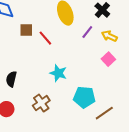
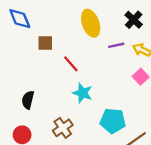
purple line: (87, 32) -> (116, 45), turned 40
red line: (45, 38) -> (71, 64), moved

